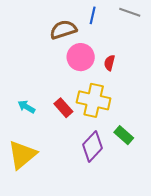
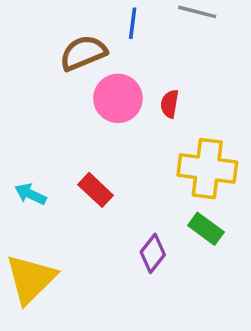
yellow cross: (94, 100) -> (207, 169), moved
purple diamond: (92, 146) -> (153, 253), size x0.7

